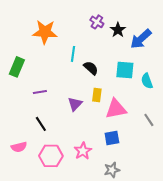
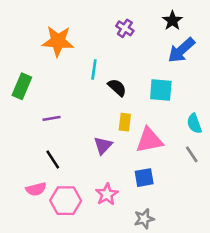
black star: (118, 30) -> (172, 21), moved
cyan semicircle: (147, 81) -> (194, 124), moved
purple triangle: (75, 104) -> (103, 145), moved
pink semicircle: (19, 147) -> (36, 189), moved

